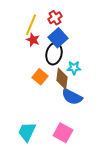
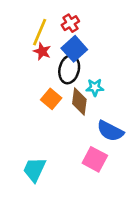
blue semicircle: (72, 97) -> (110, 131), moved
pink square: (63, 133) -> (95, 159), moved

